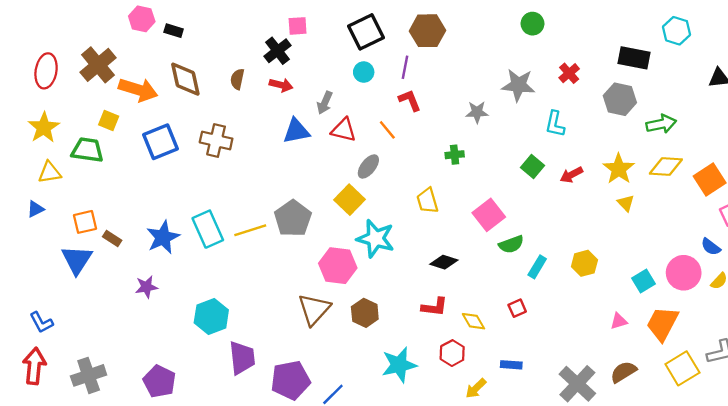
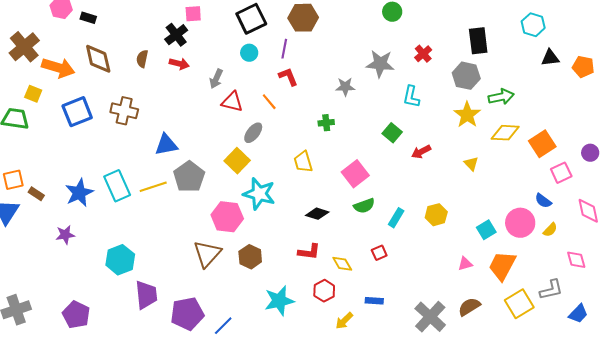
cyan hexagon: (677, 31) -> (533, 25), moved
black rectangle: (634, 58) -> (478, 41), turned 72
blue triangle: (296, 131) -> (166, 145), moved
yellow star: (619, 169) -> (467, 115), moved
red arrow: (571, 175) -> (421, 152), moved
green semicircle: (511, 244) -> (364, 206), moved

